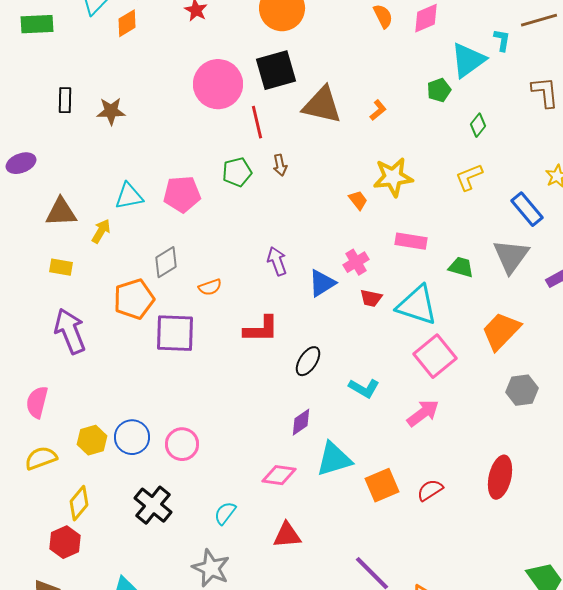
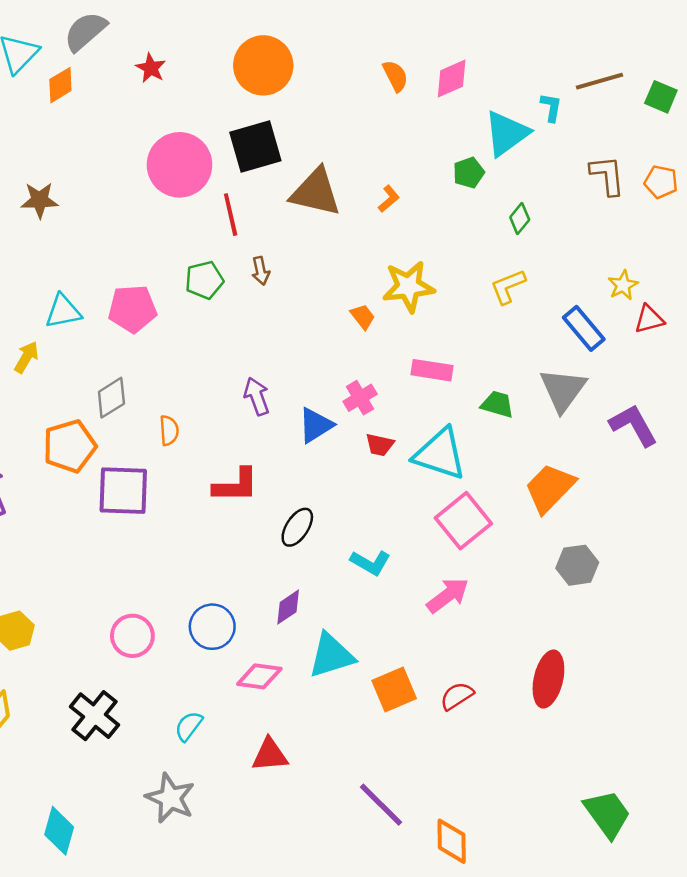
orange semicircle: (210, 287) -> (169, 430), turned -75
blue circle: (132, 437) -> (212, 627), moved

